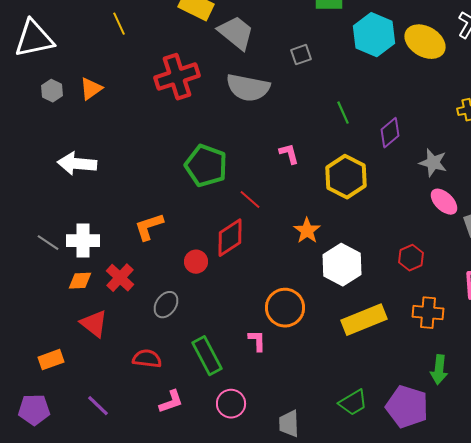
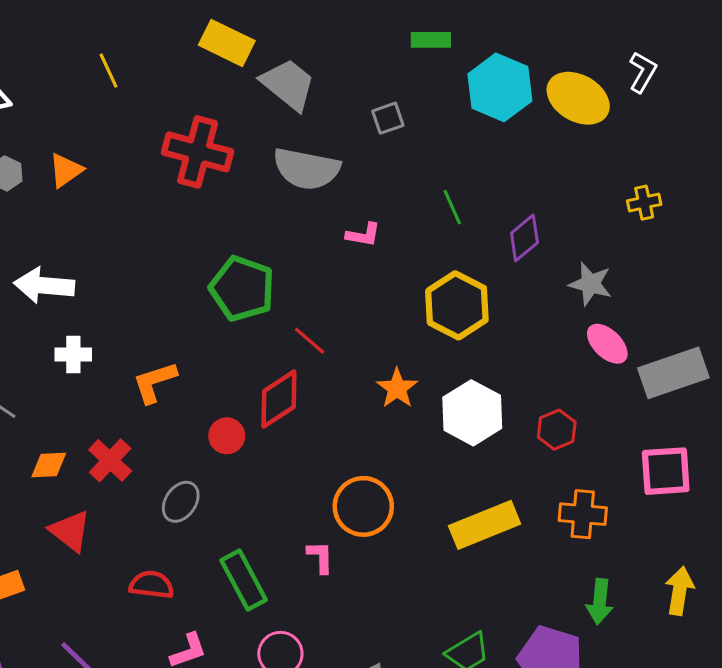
red cross: (177, 77) -> (198, 152), turned 33
pink L-shape: (289, 154) -> (363, 235), moved, turned 115
white cross: (83, 241) -> (73, 354), moved, size x0.7
white hexagon: (342, 265) -> (472, 413), moved

